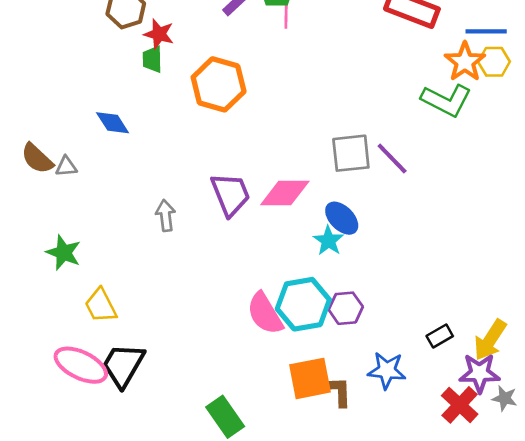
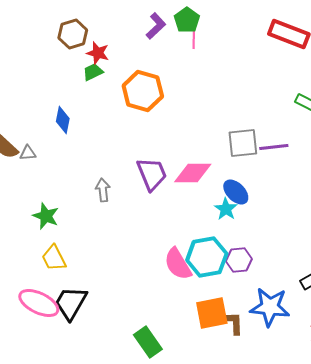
green trapezoid: (152, 59) -> (93, 72), turned 65
blue diamond: (113, 123) -> (63, 120), turned 44
purple line: (392, 159) -> (274, 147), turned -52
green star: (64, 253) -> (46, 216), moved
blue star: (387, 370) -> (270, 307), size x1.4

